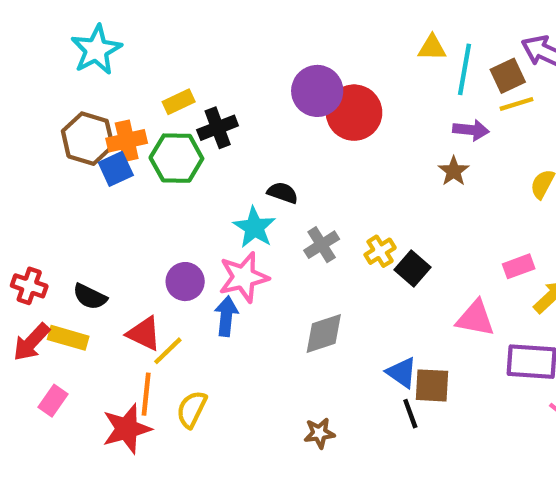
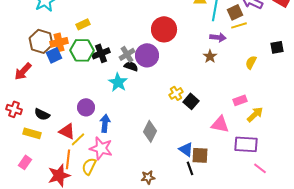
purple circle: (317, 91) -> (147, 55), moved
black cross: (218, 128) -> (101, 53), moved
gray cross: (322, 245) -> (127, 54), moved
pink star: (244, 277) -> (101, 148), moved, turned 30
gray diamond: (324, 333) -> (150, 131), turned -45
red arrow: (31, 342) -> (23, 71), moved

